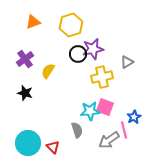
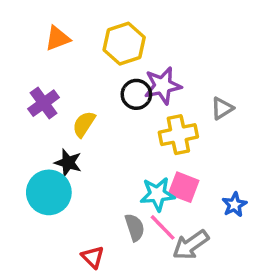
black star: (25, 93) -> (68, 163), moved
pink line: (124, 130) -> (163, 227), moved, turned -30
cyan circle: (28, 143) -> (49, 192), moved

